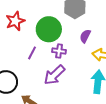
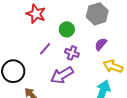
red star: (15, 21) -> (36, 14), turned 30
green circle: (49, 29) -> (67, 29), size x0.6

